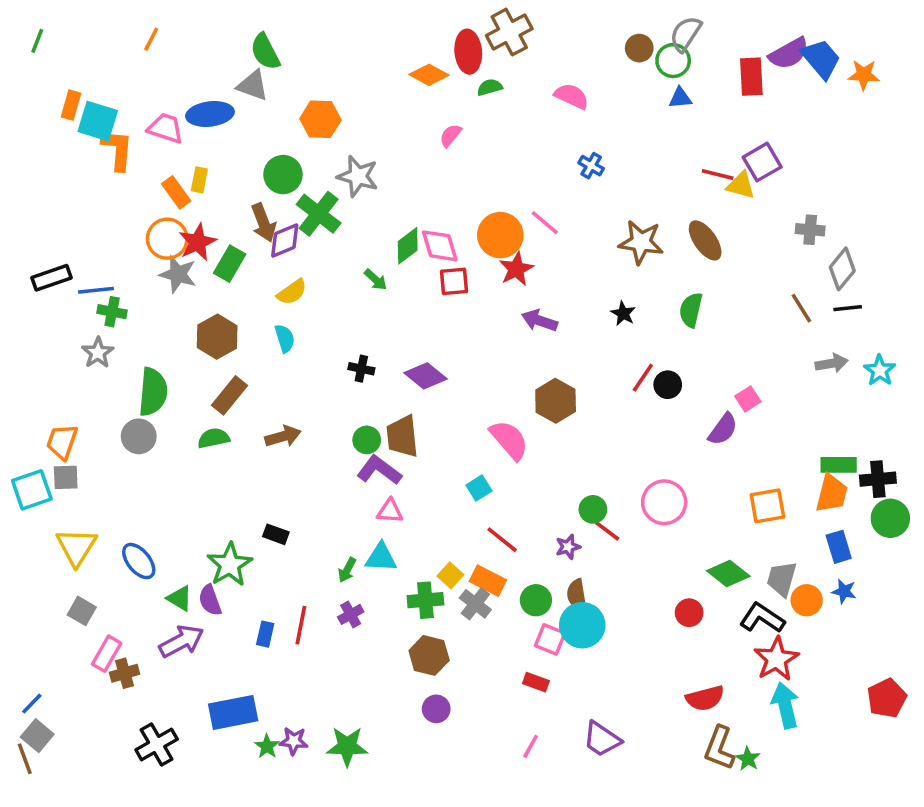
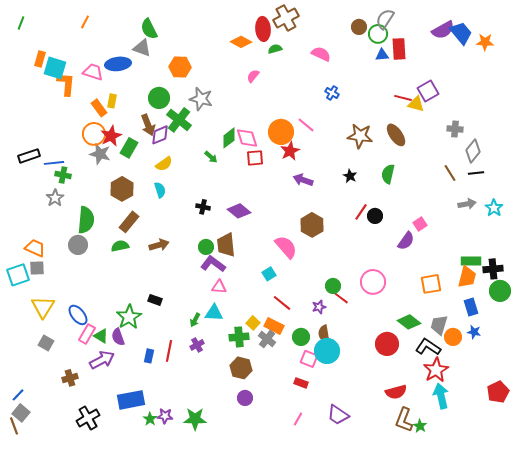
red rectangle: (751, 77) -> (399, 49), moved
orange trapezoid: (62, 442) -> (35, 248), turned 95
red circle: (689, 613) -> (387, 344), size x1.5
pink rectangle: (107, 654) -> (87, 334), moved

